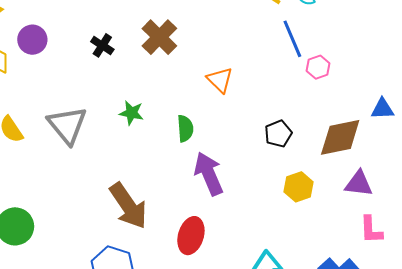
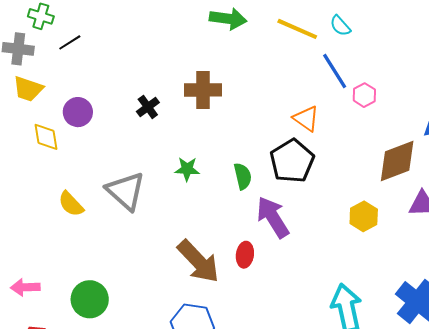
brown cross: (159, 37) -> (203, 90), turned -36
black cross: (102, 45) -> (148, 107), turned 30
orange triangle: (220, 80) -> (306, 119), moved
black pentagon: (278, 134) -> (292, 161), moved, size x1.6
red ellipse: (191, 236) -> (245, 255), moved, size x0.7

